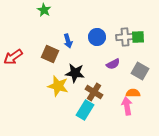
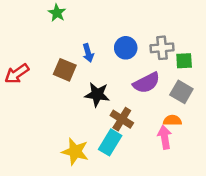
green square: (138, 37) -> (184, 61), moved
purple semicircle: (113, 64) -> (146, 83), size x1.5
yellow star: (58, 86) -> (75, 152), moved

